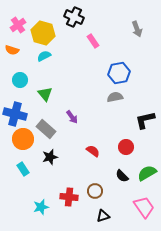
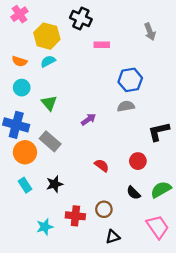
pink cross: (18, 25) -> (19, 14), moved
pink rectangle: (93, 41) -> (102, 45), turned -56
orange semicircle: (12, 50) -> (19, 61), moved
purple arrow: (72, 117) -> (89, 119), moved, turned -88
black star: (50, 157) -> (55, 184), moved

